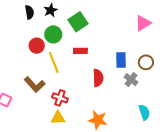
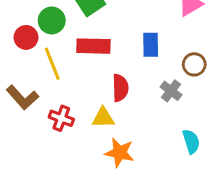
red rectangle: (80, 51) -> (93, 46), size x1.5
blue rectangle: (121, 60) -> (151, 45), moved
yellow triangle: (58, 118) -> (103, 118), moved

